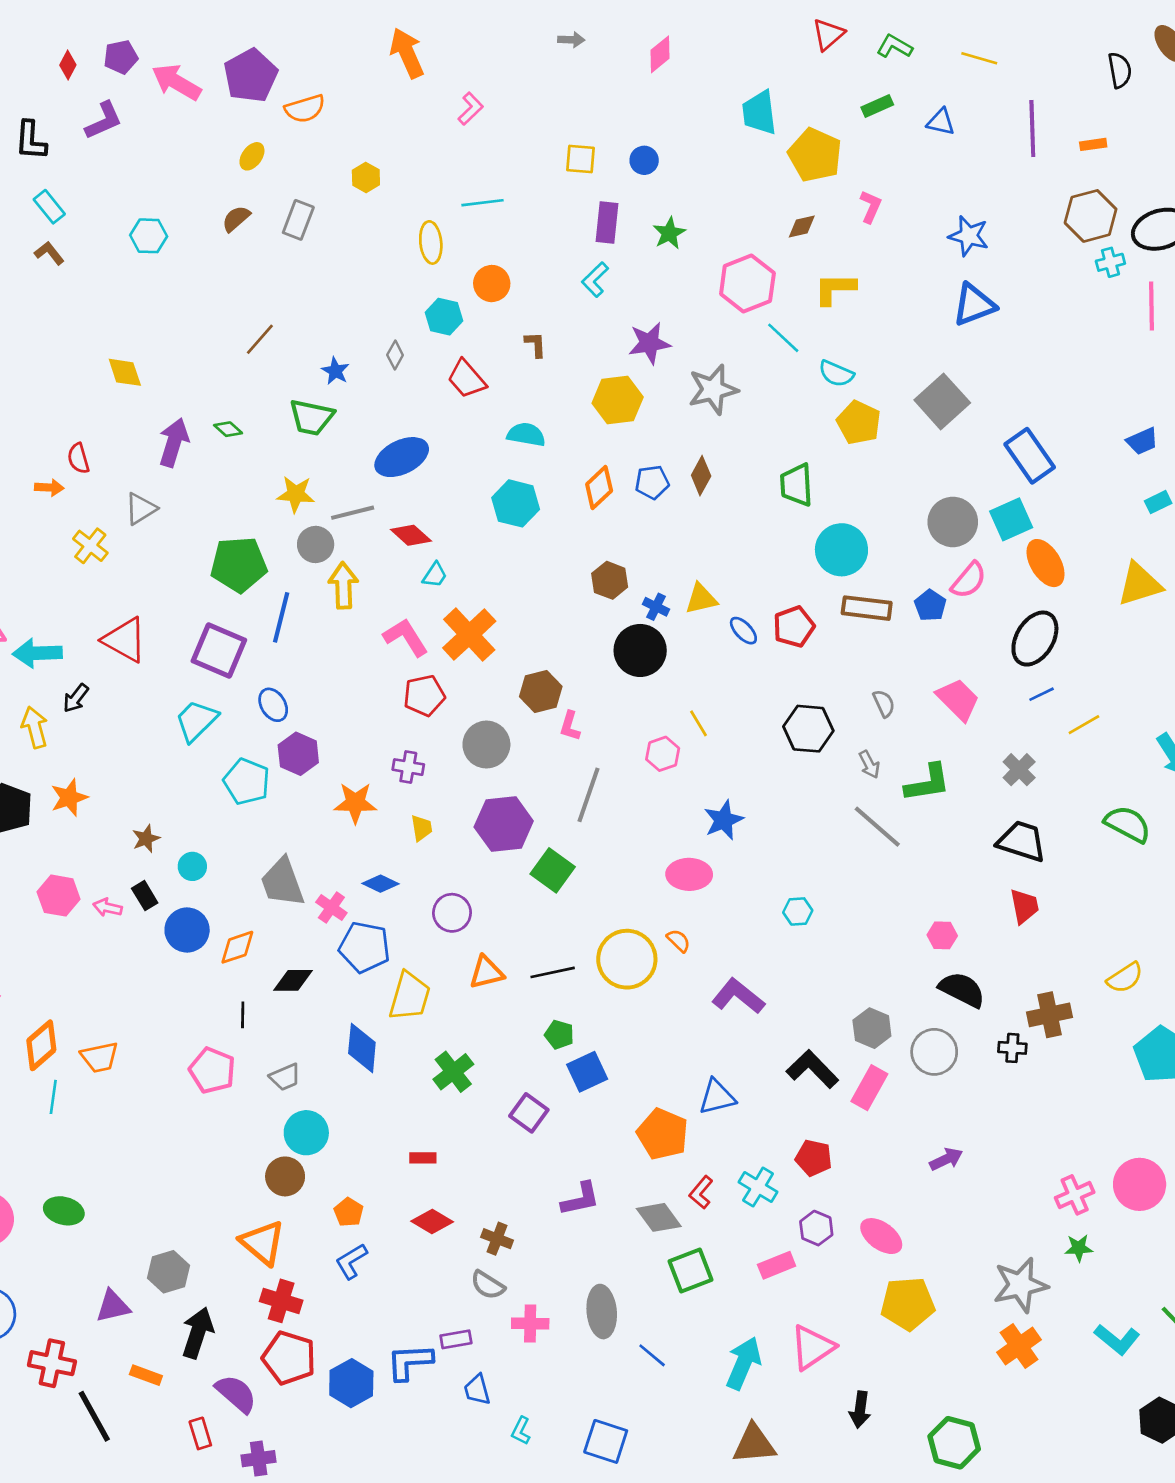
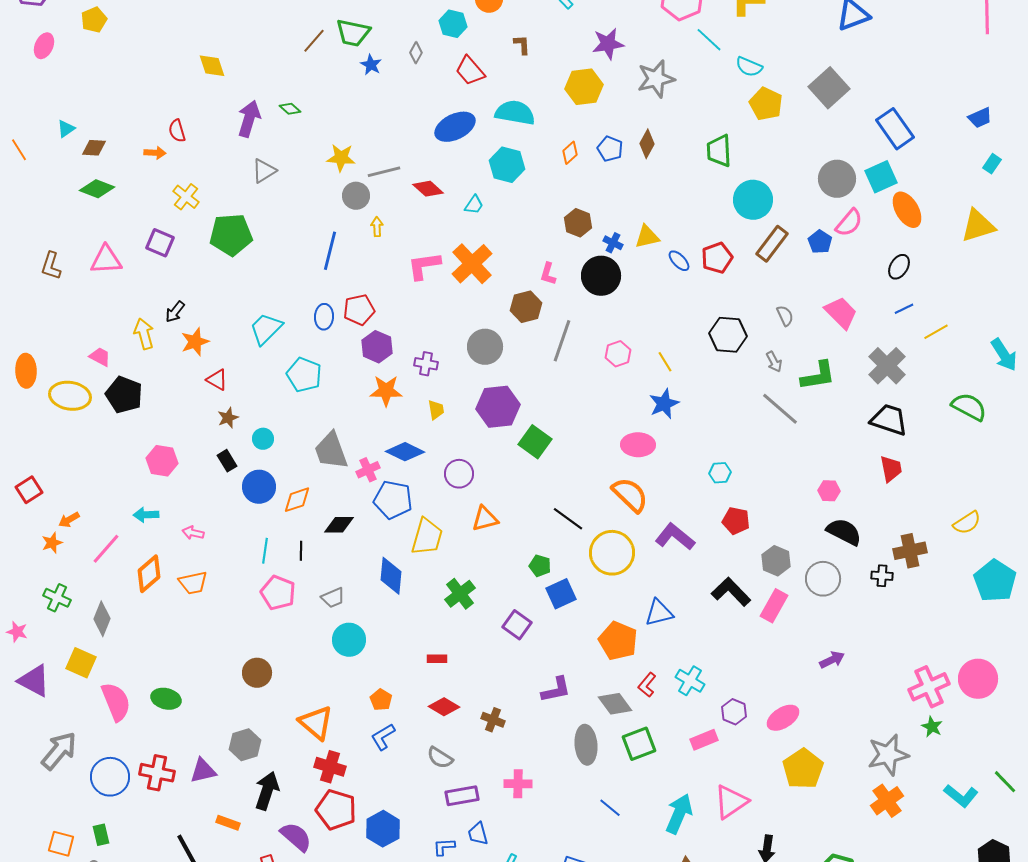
green trapezoid: (312, 417) -> (353, 33), moved
cyan semicircle: (526, 435) -> (515, 113), size x1.4
blue ellipse: (402, 457) -> (455, 127), moved
blue pentagon: (652, 482) -> (610, 149), turned 30
orange diamond: (599, 488) -> (570, 153), size x0.7
cyan rectangle: (1158, 502) -> (992, 164), turned -30
gray triangle: (141, 509) -> (264, 171), moved
green pentagon: (239, 564) -> (231, 235), moved
cyan trapezoid: (435, 575) -> (474, 205), moved
yellow arrow: (343, 586) -> (377, 227), size x0.6
brown rectangle: (867, 608) -> (772, 244), turned -60
pink L-shape: (406, 637) -> (424, 266), turned -66
black ellipse: (1035, 639) -> (899, 267), size x0.6
red triangle: (125, 640) -> (217, 380), moved, size x0.6
purple square: (219, 650) -> (160, 243), moved, size x0.7
cyan arrow: (37, 653) -> (146, 515), moved, size x0.7
red pentagon: (424, 696) -> (359, 310), moved
blue ellipse: (273, 705) -> (324, 317), turned 35
yellow line: (698, 723) -> (665, 362), moved
pink L-shape: (570, 726) -> (548, 274), moved
purple hexagon: (298, 754) -> (377, 347), moved
gray cross: (1019, 770) -> (887, 366), size x1.5
gray line: (588, 795) -> (562, 341), moved
orange star: (69, 798) -> (195, 342), moved
blue diamond: (380, 884) -> (405, 452), size x1.4
pink arrow: (108, 907) -> (193, 533), moved
pink cross: (331, 907) -> (368, 470), turned 30
orange semicircle: (679, 941) -> (630, 495), size x2.0
yellow circle: (627, 959) -> (612, 553), moved
black line: (553, 972) -> (568, 519), moved, turned 48
cyan line: (53, 1097) -> (265, 551), moved
red pentagon: (814, 1158) -> (736, 521), moved
brown circle: (285, 1176) -> (257, 673), moved
pink cross: (1075, 1195) -> (929, 687), size x1.4
pink ellipse: (881, 1236) -> (783, 718), turned -68
green star: (1079, 1248) -> (932, 727), turned 30
gray semicircle: (488, 1285) -> (440, 758), moved
yellow pentagon: (908, 1304) -> (803, 769), turned -30
gray ellipse: (602, 1312) -> (586, 745), moved
purple rectangle: (456, 1339) -> (462, 796), size x1.4
blue L-shape: (410, 1362) -> (444, 847), moved, size x0.6
red cross: (52, 1363) -> (157, 773), moved

